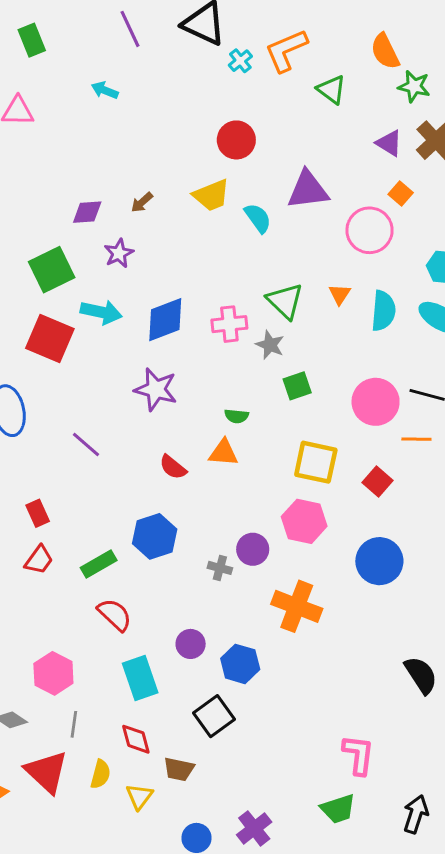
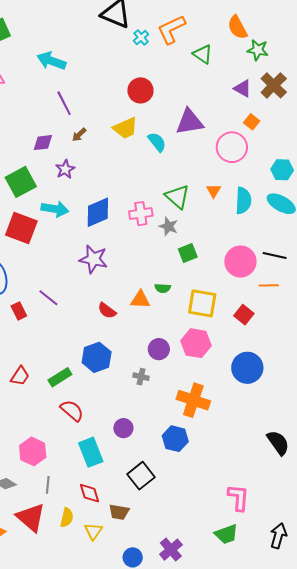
purple line: (130, 29) -> (64, 103), moved
cyan arrow: (105, 90) -> (51, 61), size x1.6
green semicircle: (236, 416) -> (163, 288), moved
red rectangle: (38, 513) -> (19, 311), moved
purple circle: (253, 549) -> (159, 349), moved
blue hexagon: (240, 664) -> (175, 439), moved

